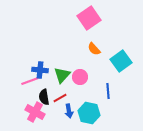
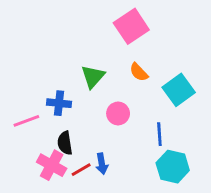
green triangle: (62, 75) -> (93, 77), moved
pink line: (30, 81) -> (26, 121), moved
red line: (60, 98) -> (81, 170), moved
cyan hexagon: (89, 113) -> (173, 167), moved

